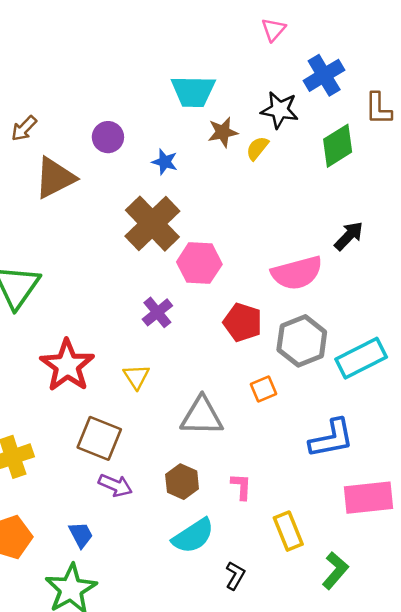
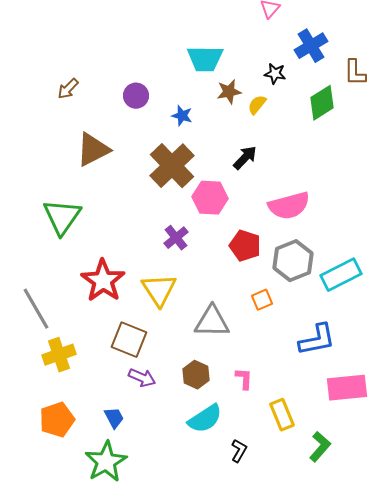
black star: (280, 110) -> (275, 74), size x0.7
brown triangle: (55, 178) -> (93, 150), moved
black arrow: (349, 236) -> (245, 158), moved
yellow triangle: (136, 377) -> (159, 290), size x1.6

